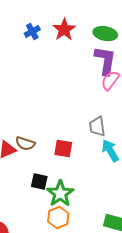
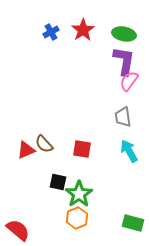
gray trapezoid: (97, 127) -> (123, 117), moved
brown semicircle: (25, 144) -> (44, 144), turned 30

